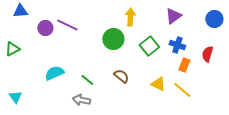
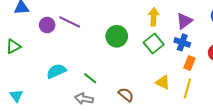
purple triangle: (173, 16) -> (184, 21), moved
yellow arrow: (130, 17) -> (154, 17), moved
brown semicircle: (121, 76) -> (126, 95), moved
yellow line: (182, 90) -> (187, 88), turned 66

